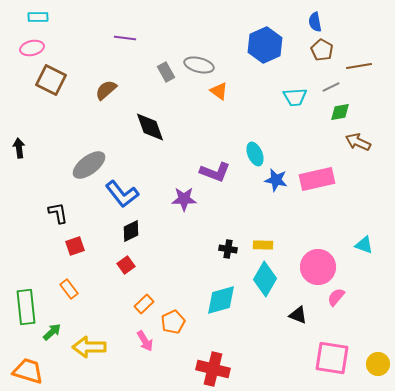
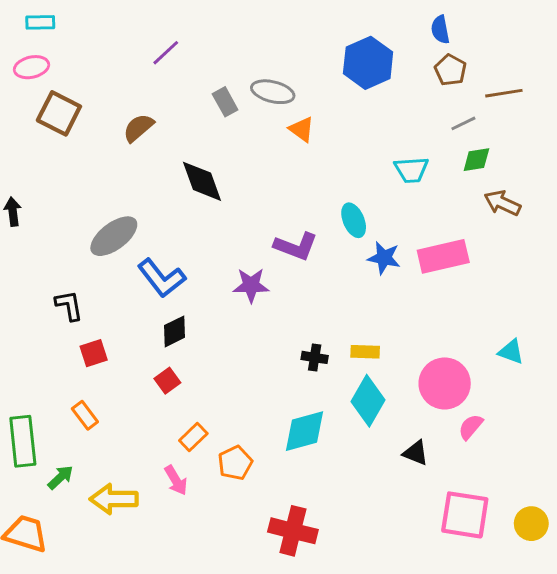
purple line: (125, 38) -> (166, 53), turned -50
cyan trapezoid: (295, 97) -> (411, 170), moved
pink arrow: (145, 341) -> (176, 480), moved

